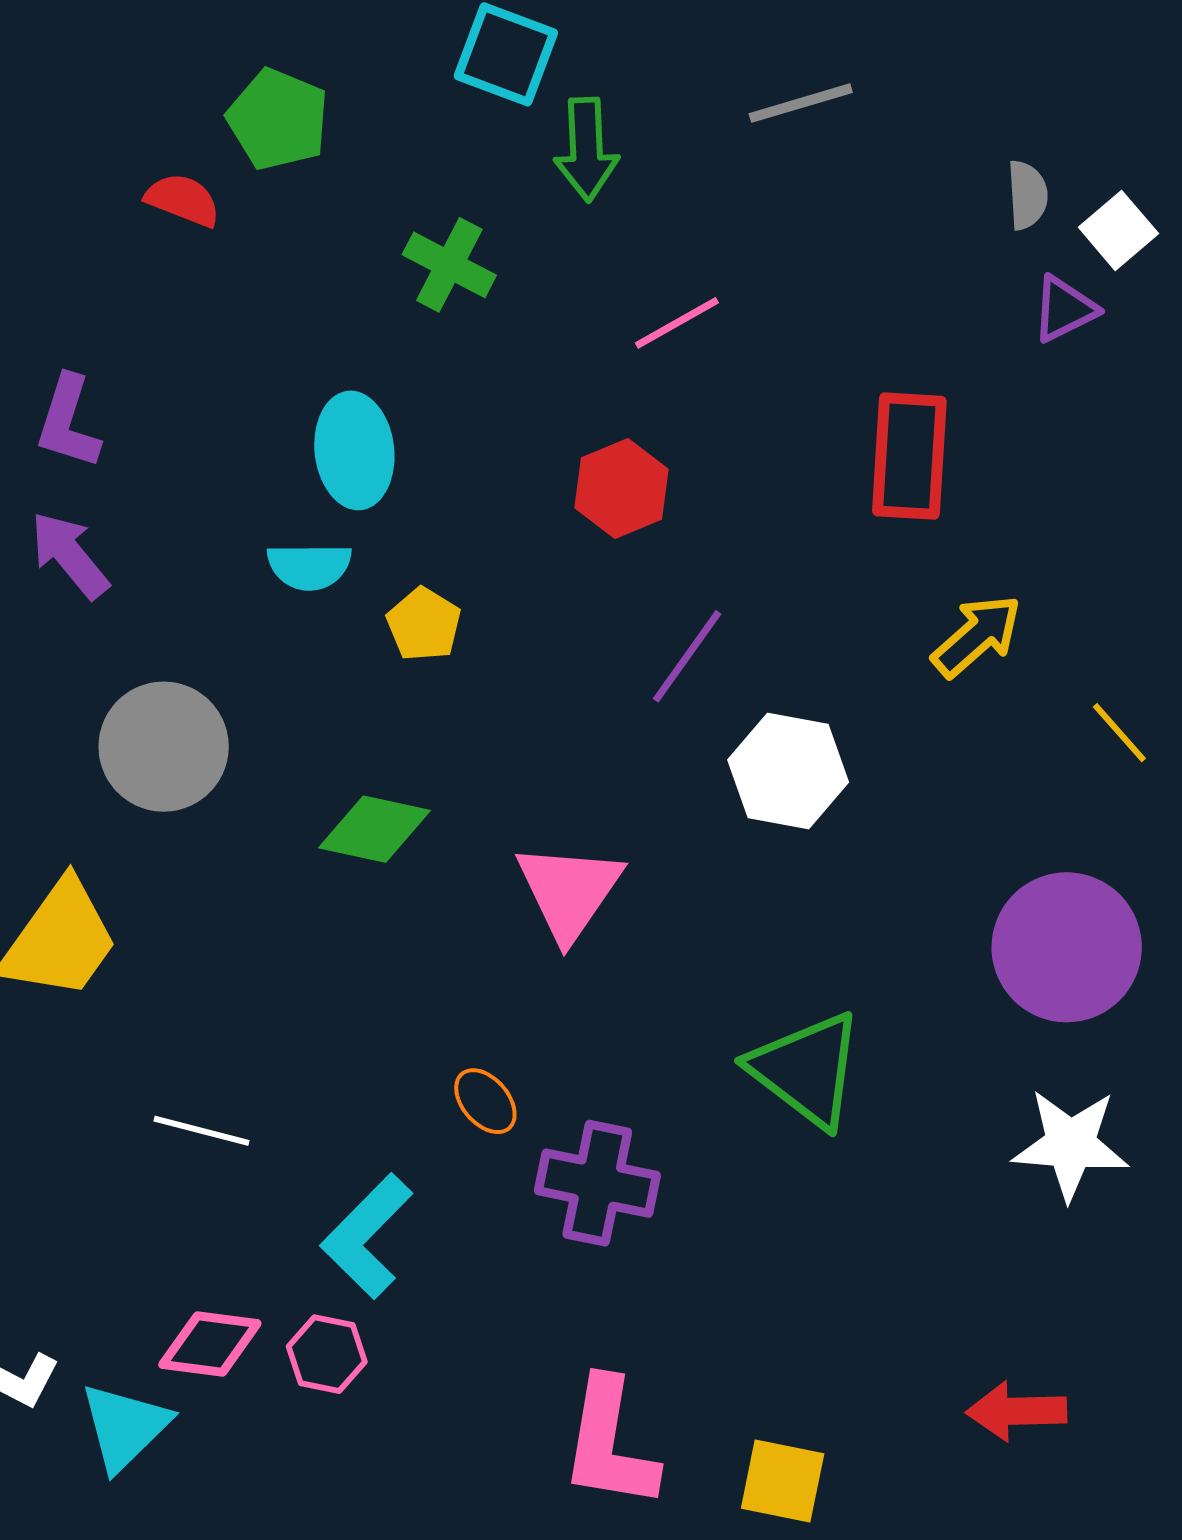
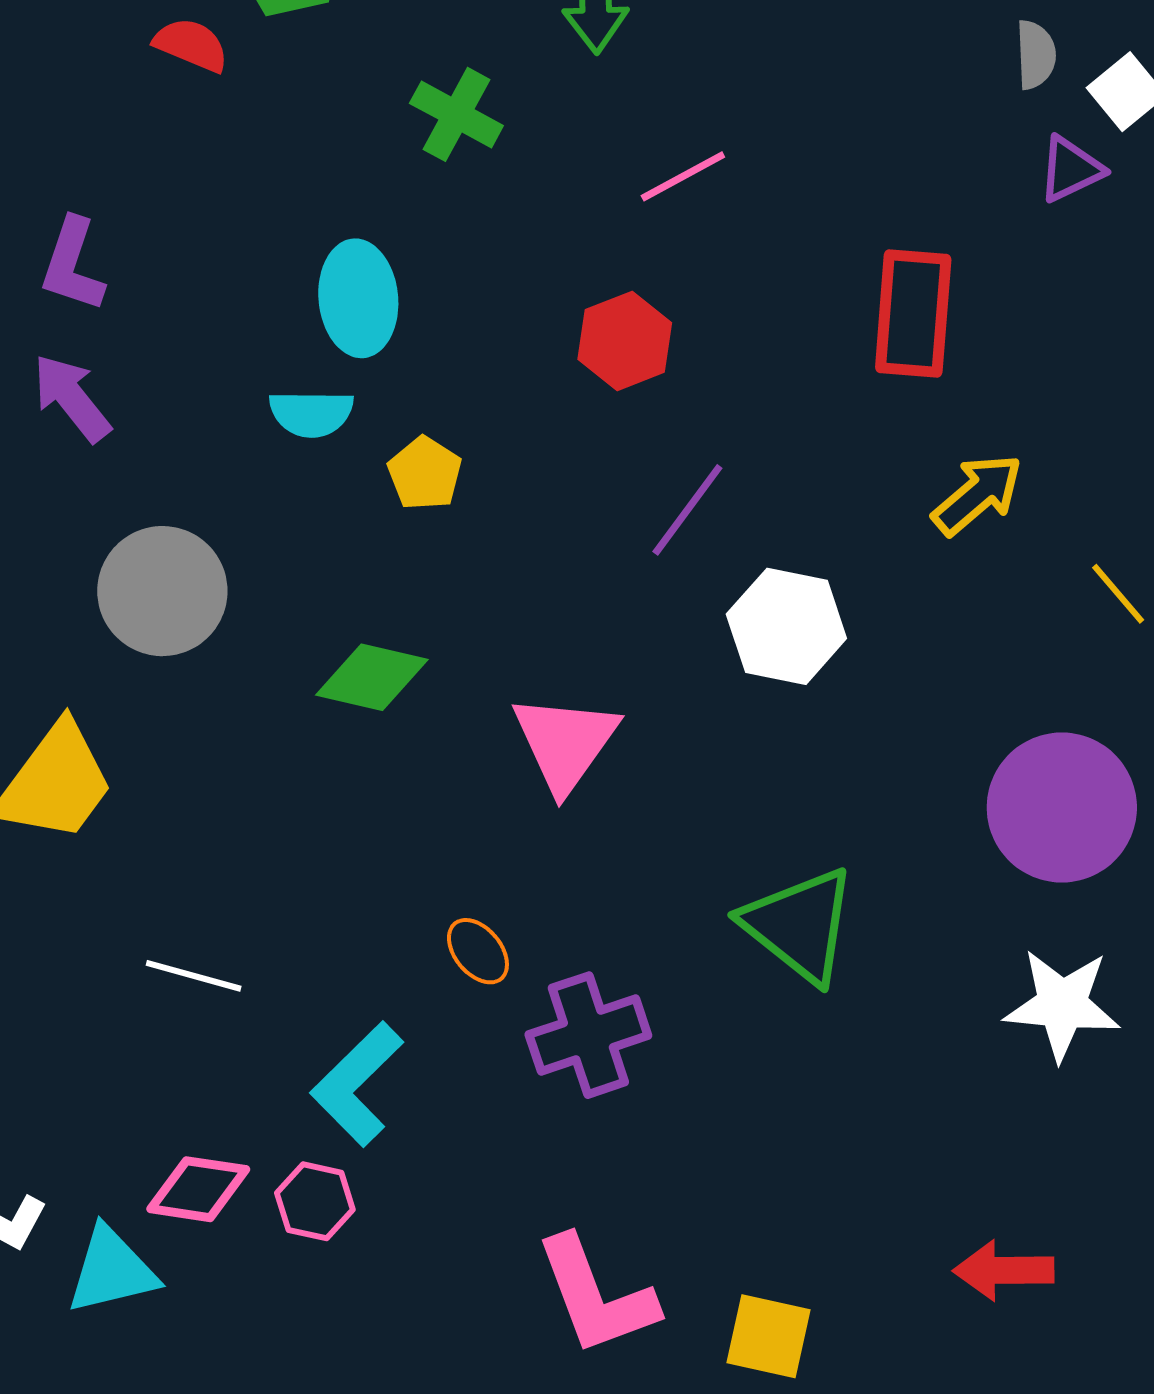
purple cross: (597, 1183) -> (588, 1035), turned -31
cyan triangle: (125, 1427) -> (112, 1270), turned 30
pink L-shape: (609, 1444) -> (596, 1296), turned -31

